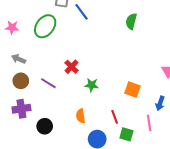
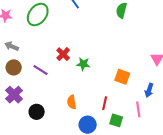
green star: (92, 85) -> (83, 64), moved
purple cross: (21, 109) -> (14, 95), turned -36
red line: (115, 117) -> (105, 103), turned 32

